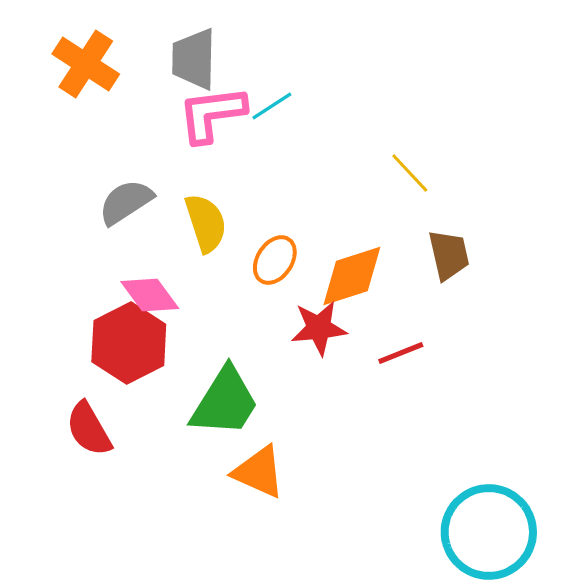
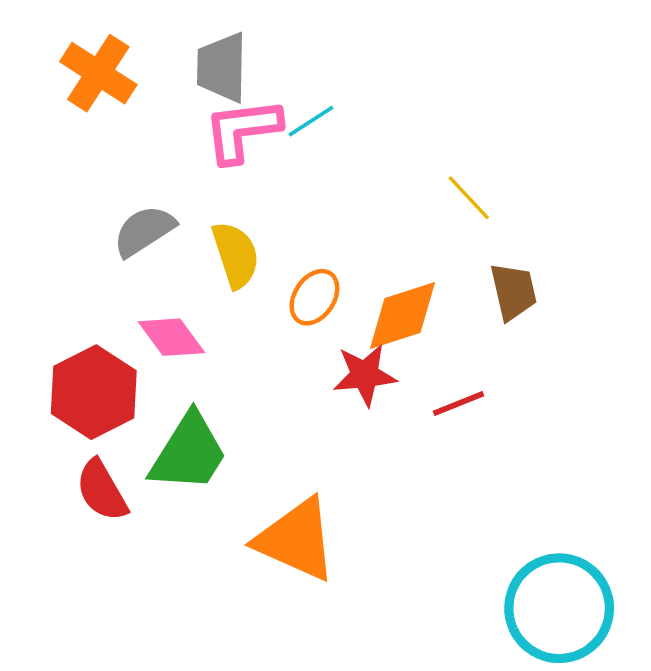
red hexagon: (129, 343) -> (94, 392), moved
green trapezoid: (225, 402) -> (189, 453), moved
orange triangle: (259, 472) -> (296, 540), size x1.4

